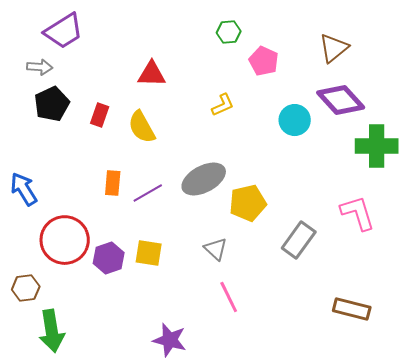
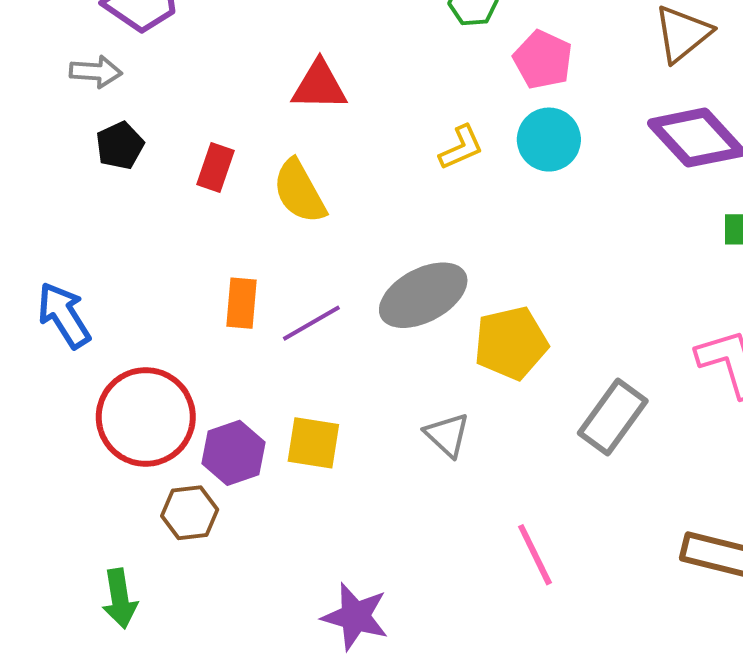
black pentagon: (52, 104) -> (120, 146), size x0.7
cyan circle: (295, 120) -> (549, 140), moved
brown hexagon: (26, 288) -> (190, 513), moved
pink line: (229, 297) -> (535, 555), moved
green arrow: (52, 331) -> (120, 599), size x0.7

